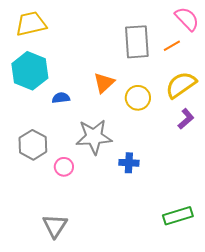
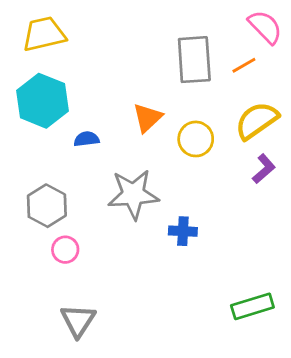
pink circle: (64, 167) -> (65, 250), moved

